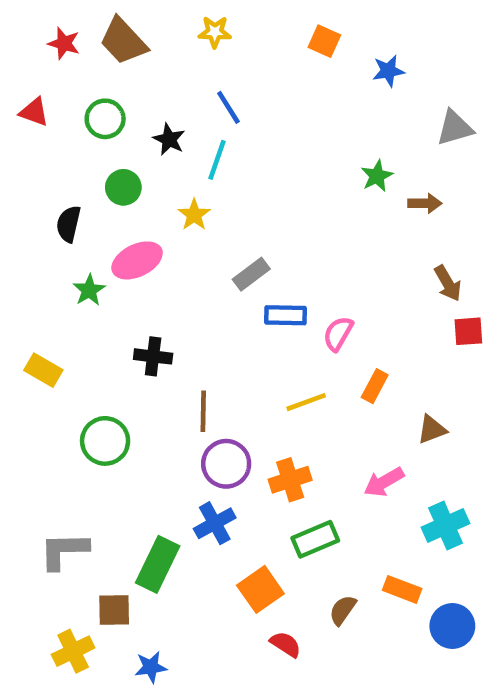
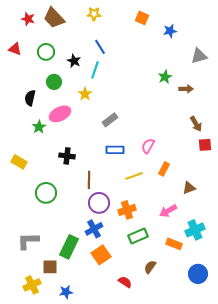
blue rectangle: (286, 315) -> (115, 150), moved
orange square: (260, 589) -> (101, 255), moved
orange rectangle: (402, 589) -> (174, 244), moved

